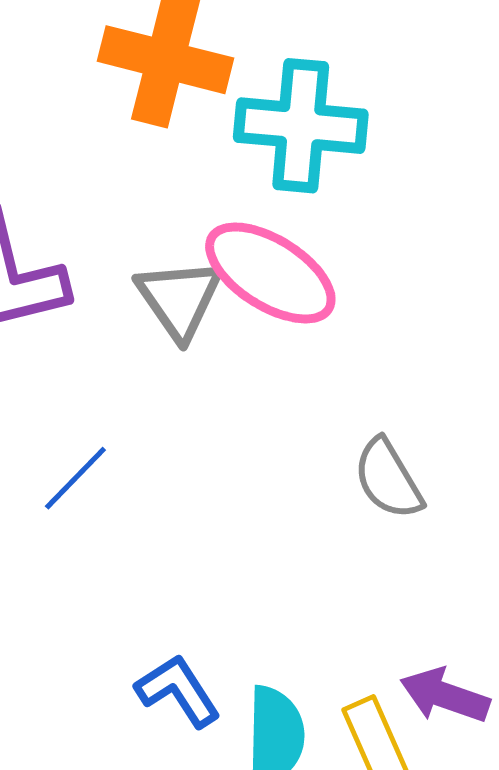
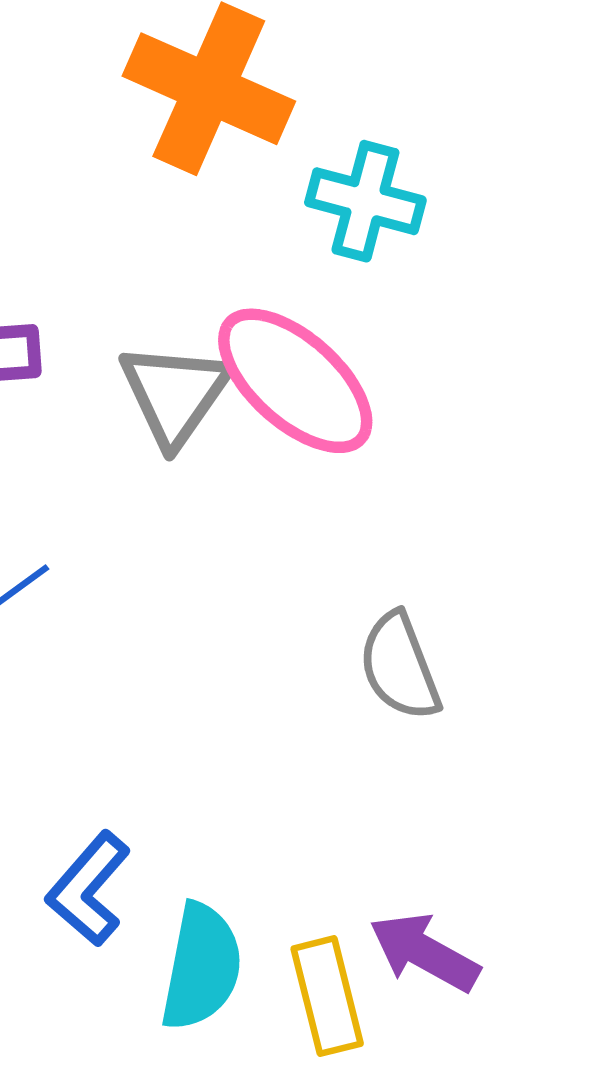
cyan cross: (301, 126) -> (365, 201), size x0.7
blue L-shape: (178, 691) -> (88, 889), turned -116

